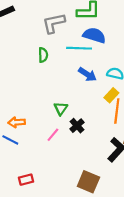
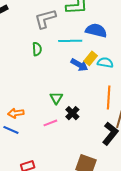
blue semicircle: (94, 35) -> (96, 30), moved
yellow rectangle: (111, 95) -> (91, 58), moved
pink line: (53, 135) -> (50, 123), turned 32

